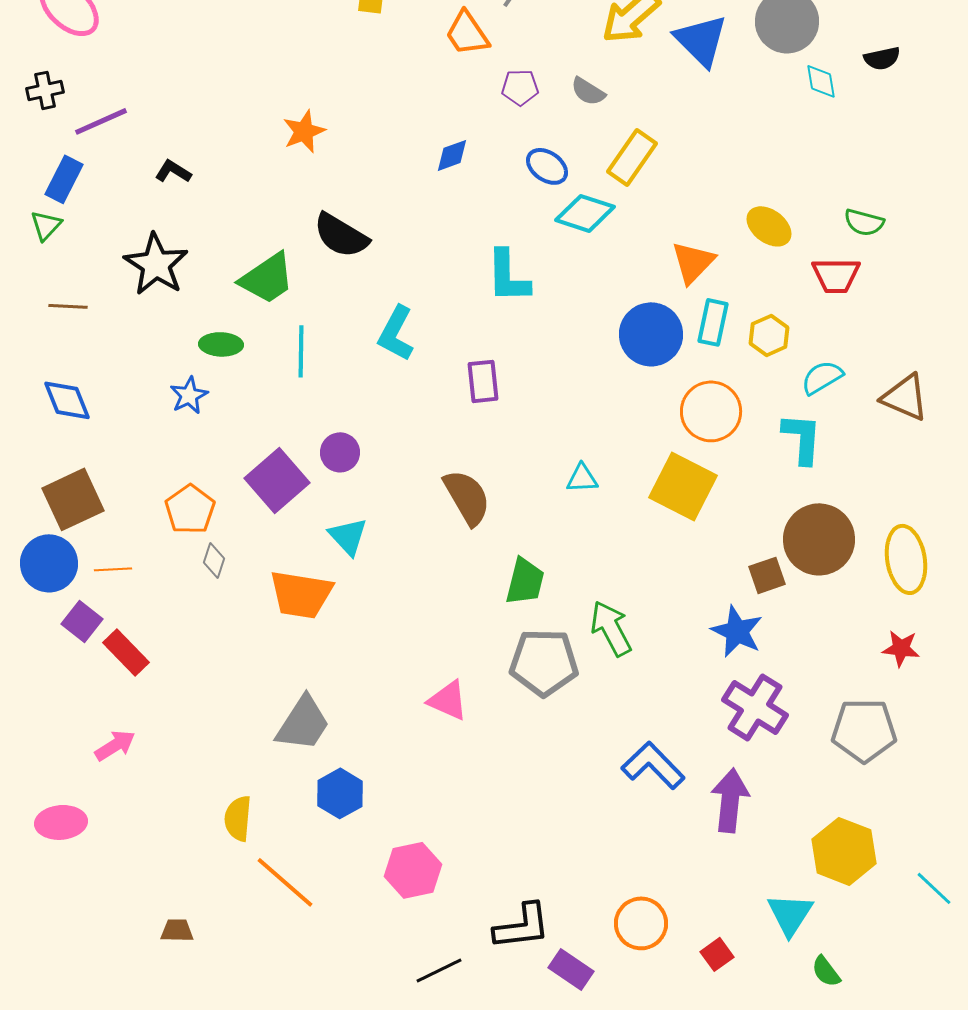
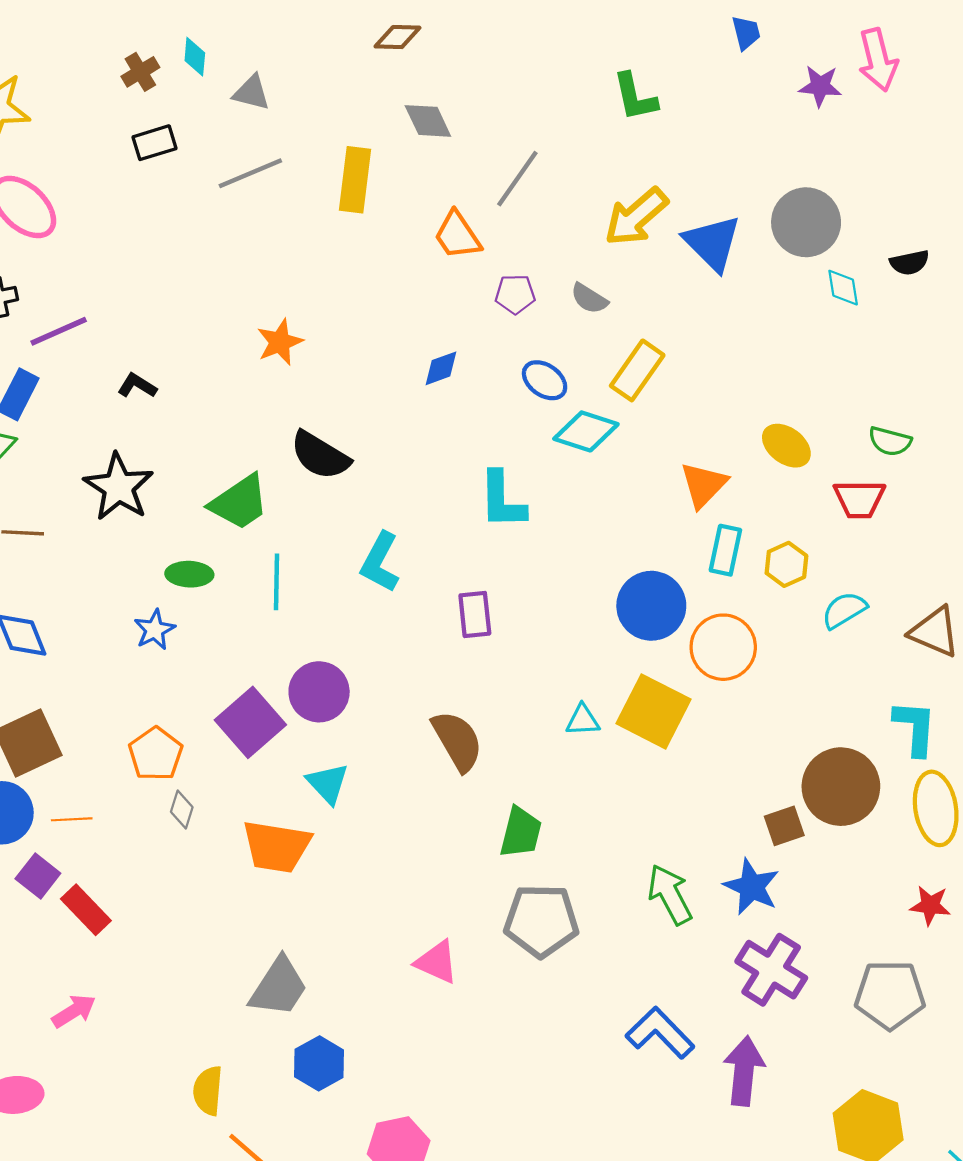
blue circle: (651, 334) -> (651, 606), moved
cyan L-shape: (802, 438) -> (915, 728), moved
purple circle: (340, 452) -> (319, 692), size x1.4
yellow square: (683, 486) -> (653, 711), moved
green arrow: (611, 628) -> (670, 894), moved

